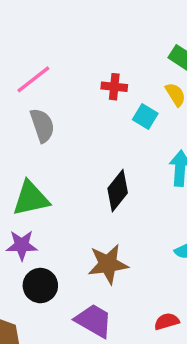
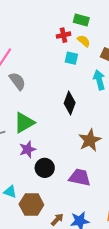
red cross: (114, 87) -> (63, 35), moved
brown star: (108, 264) -> (90, 140), moved

